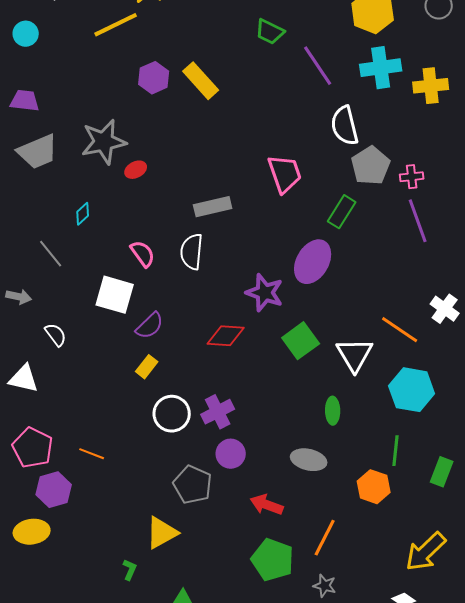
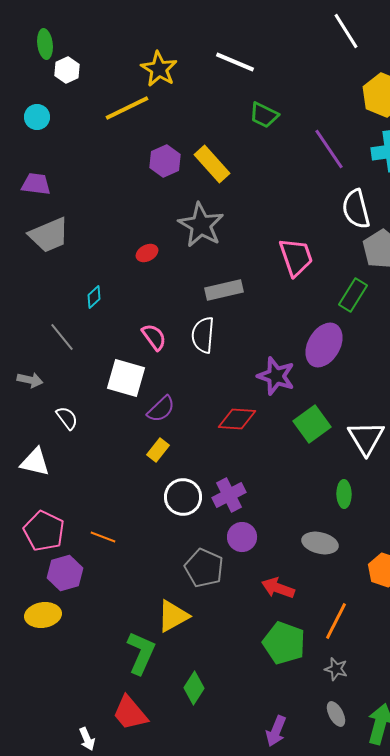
green trapezoid: (270, 32) -> (264, 115), moved
gray star: (104, 142) -> (201, 225), moved, turned -30
green L-shape: (130, 570) -> (141, 653), size x2.0

